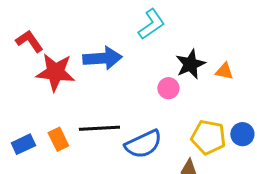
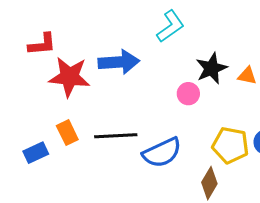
red L-shape: (29, 41) -> (42, 44), turned 120
orange rectangle: (58, 139) -> (67, 133), moved

